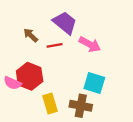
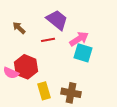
brown arrow: (31, 35) -> (19, 28), moved
pink arrow: (90, 44) -> (79, 39), turned -60
cyan square: (94, 83) -> (83, 53), moved

